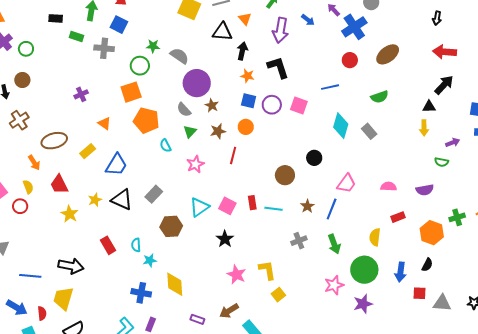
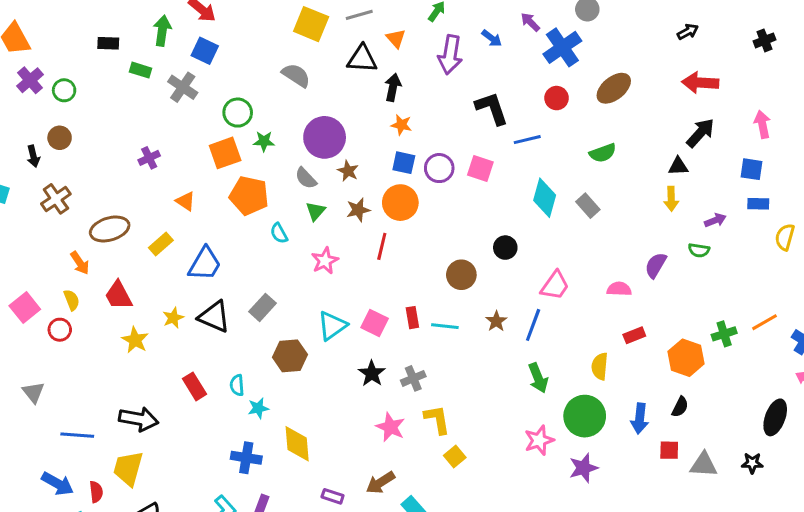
black arrow: (437, 18) -> (688, 32), turned -128
green star: (153, 46) -> (264, 141), moved
gray cross: (104, 48) -> (183, 87), turned 30
gray semicircle: (179, 56) -> (296, 75), moved
black L-shape: (278, 67) -> (492, 108), moved
orange circle: (246, 127) -> (400, 203), size x1.5
purple semicircle: (425, 190) -> (656, 265), moved, turned 132
gray cross: (299, 241) -> (413, 378), moved

